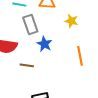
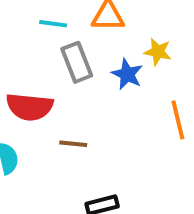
blue star: (44, 44) -> (127, 74), moved

